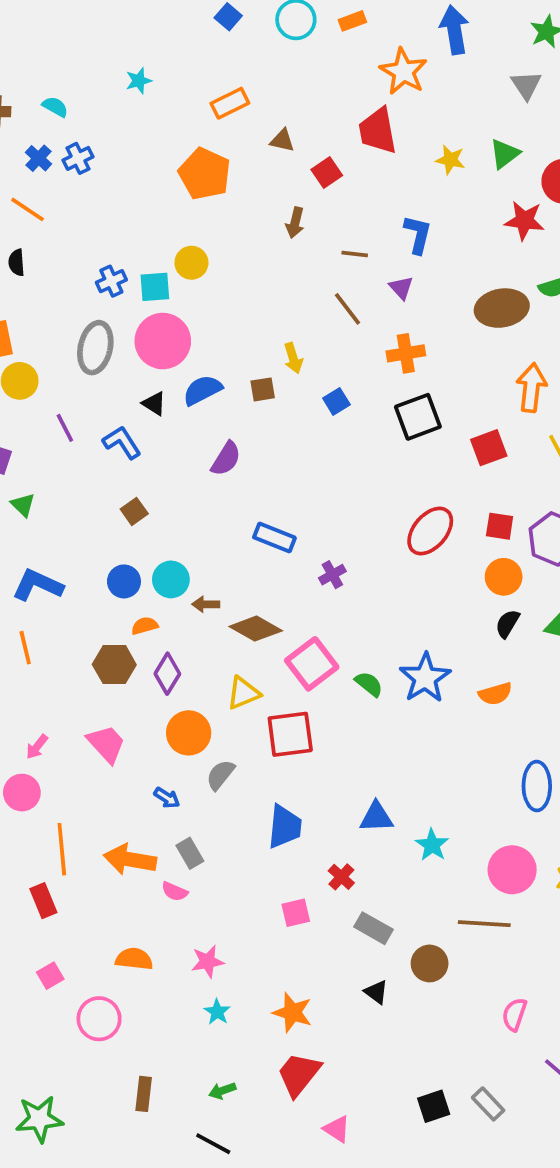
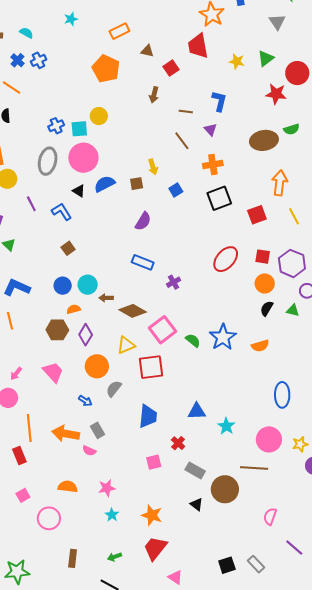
purple semicircle: (226, 459) -> (143, 221), moved
brown circle: (430, 963) -> (225, 489), size x1.4

